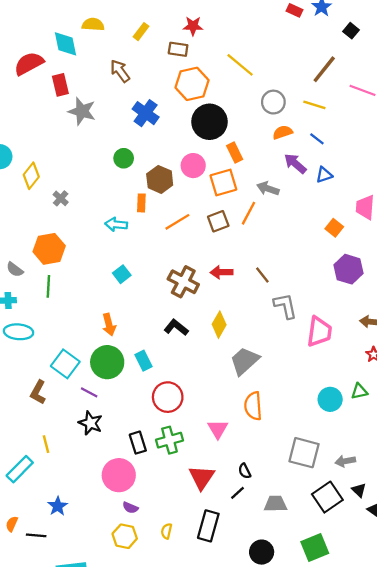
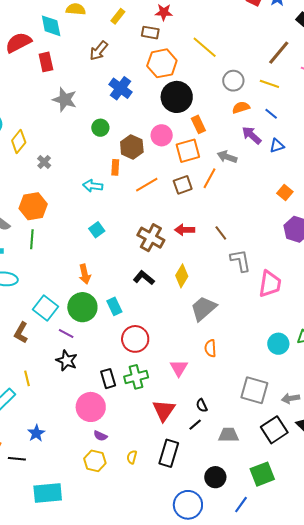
brown arrow: (120, 71) -> (99, 51), turned -105
gray star: (82, 111) -> (65, 99), moved
orange semicircle: (253, 406) -> (210, 348), size x0.7

